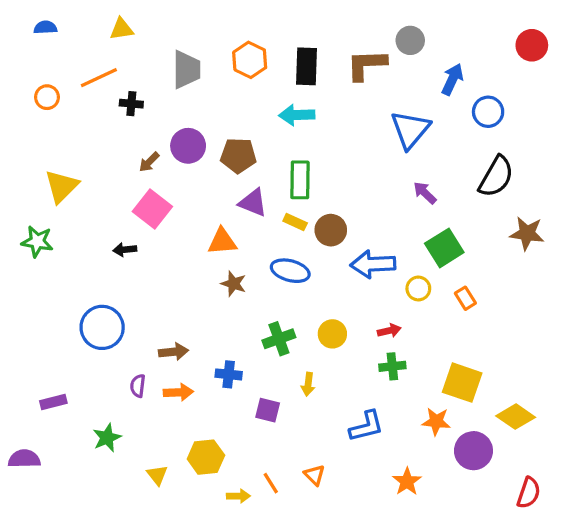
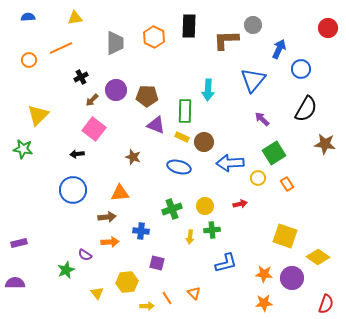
black rectangle: (306, 66) -> (189, 26), moved
black cross: (131, 104) -> (81, 77), moved, turned -32
cyan arrow: (297, 115) -> (208, 90), moved, turned -85
orange triangle: (222, 241) -> (120, 193), moved
brown star: (233, 284) -> (133, 157), moved
blue circle: (102, 327) -> (73, 190), moved
green cross: (392, 366) -> (212, 230), moved
purple semicircle: (138, 386) -> (85, 255), moved, turned -64
purple rectangle: (53, 402) -> (19, 243), moved
purple square: (268, 410) -> (157, 263), moved
orange star: (436, 421) -> (264, 274), moved
orange star: (407, 481) -> (264, 303), moved, turned 30

